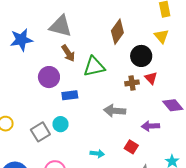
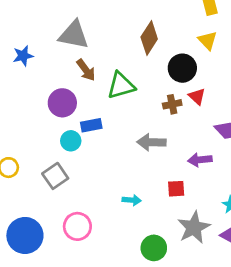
blue star: (21, 40) -> (23, 56), size x0.7
cyan circle: (60, 124) -> (71, 141), moved
red square: (131, 147) -> (176, 189), turned -32

